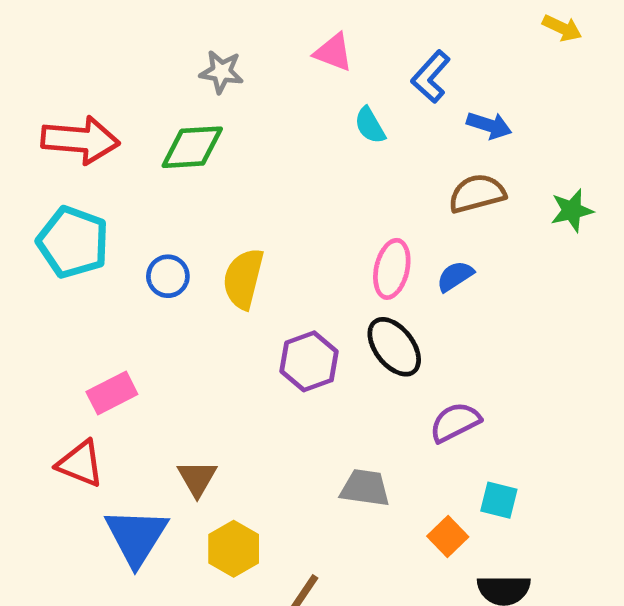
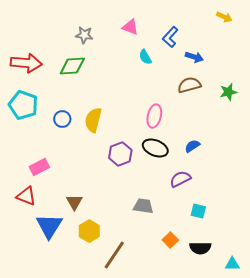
blue semicircle: (455, 276) -> (192, 146), moved
black ellipse: (394, 347) -> (155, 148), turned -30
orange square: (448, 537) -> (170, 240), moved

